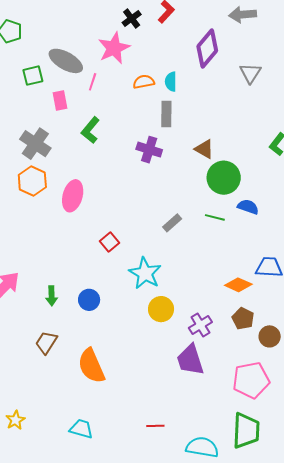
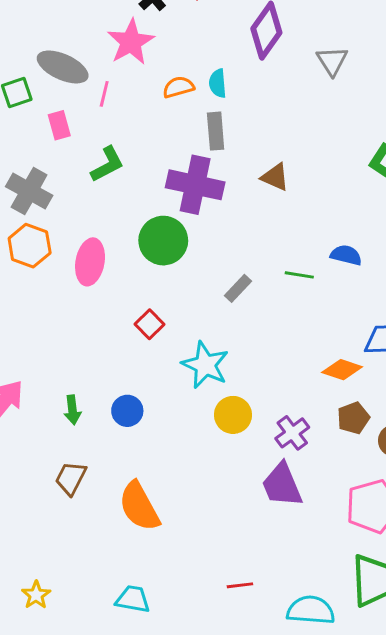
green L-shape: (90, 130) -> (107, 164), turned -152
purple cross: (149, 150) -> (195, 185), size x1.5
green circle: (224, 178) -> (163, 241), moved
brown pentagon: (243, 319) -> (353, 418), turned 30

